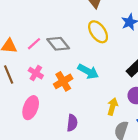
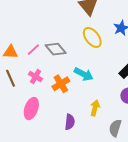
yellow arrow: (113, 106) -> (95, 108), moved

